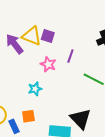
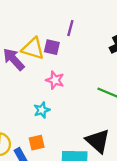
purple line: (70, 56) -> (70, 28), moved

